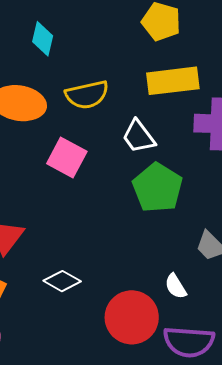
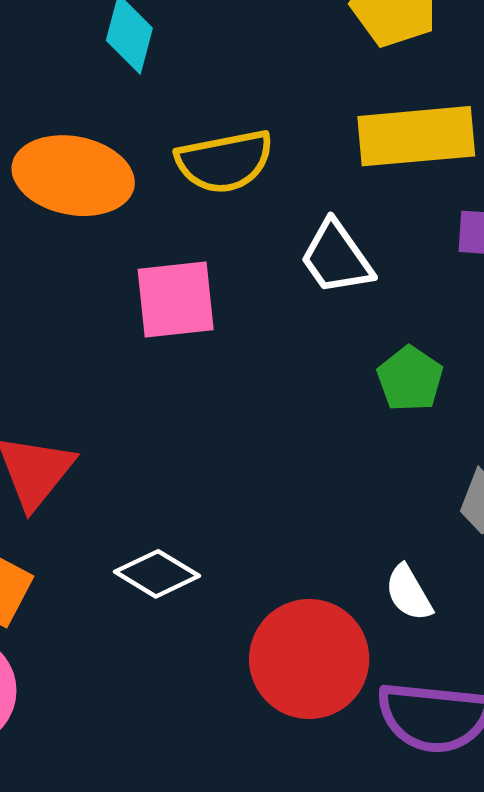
pink square: (67, 157) -> (176, 300), turned -36
green pentagon: (157, 188) -> (410, 379), moved, size x0.6

